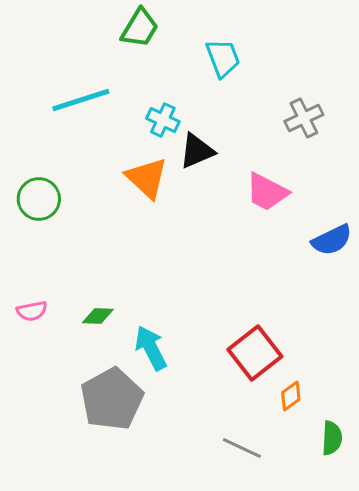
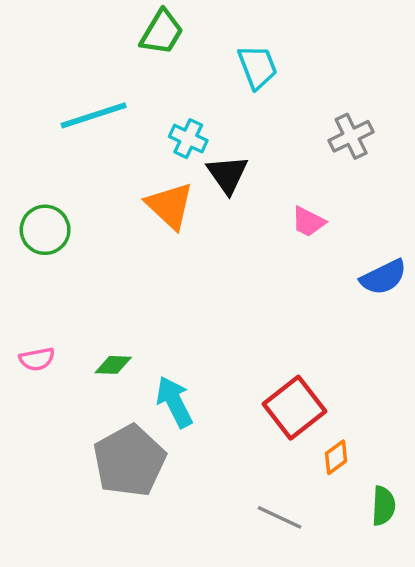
black triangle: (197, 151) -> (228, 174), turned -42
pink trapezoid: (267, 192) -> (308, 222), size x0.7

